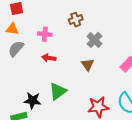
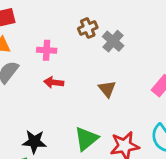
gray cross: (95, 40) -> (113, 41), moved
green triangle: (58, 91) -> (86, 139), moved

